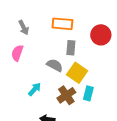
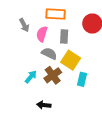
gray arrow: (24, 27) -> (24, 25), moved
pink semicircle: (17, 53) -> (42, 34), moved
brown cross: (66, 95) -> (53, 75), moved

